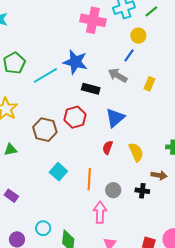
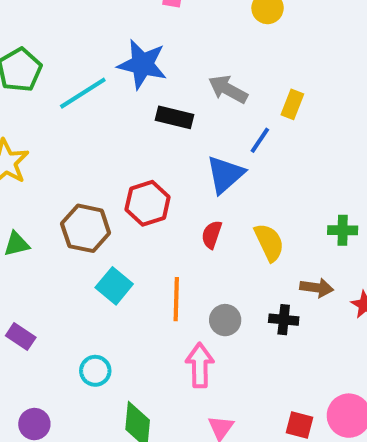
blue line: (129, 55) -> (260, 140), moved
red hexagon: (75, 117) -> (148, 203), moved
brown hexagon: (45, 130) -> (86, 228), moved
cyan circle: (43, 228) -> (95, 371), moved

